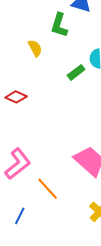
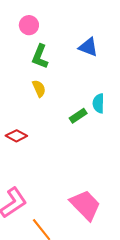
green L-shape: (59, 25) -> (40, 57), moved

